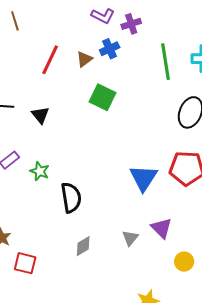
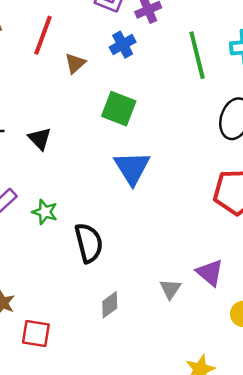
brown triangle: (84, 59) -> (75, 63), moved
red line: (50, 60) -> (43, 35), moved
blue triangle: (143, 178) -> (132, 168), moved

